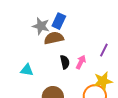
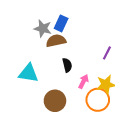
pink arrow: (81, 62) -> (83, 81), moved
cyan triangle: (27, 70) -> (29, 73), size x1.5

